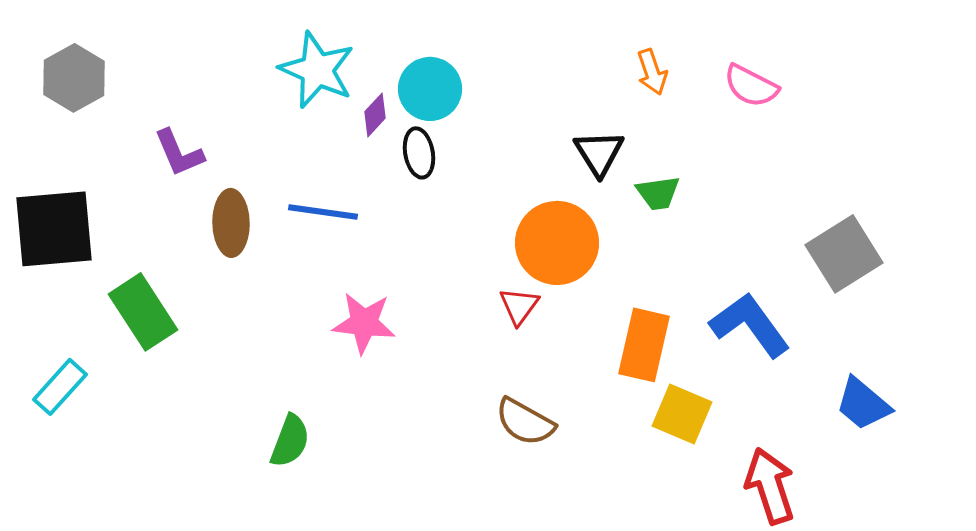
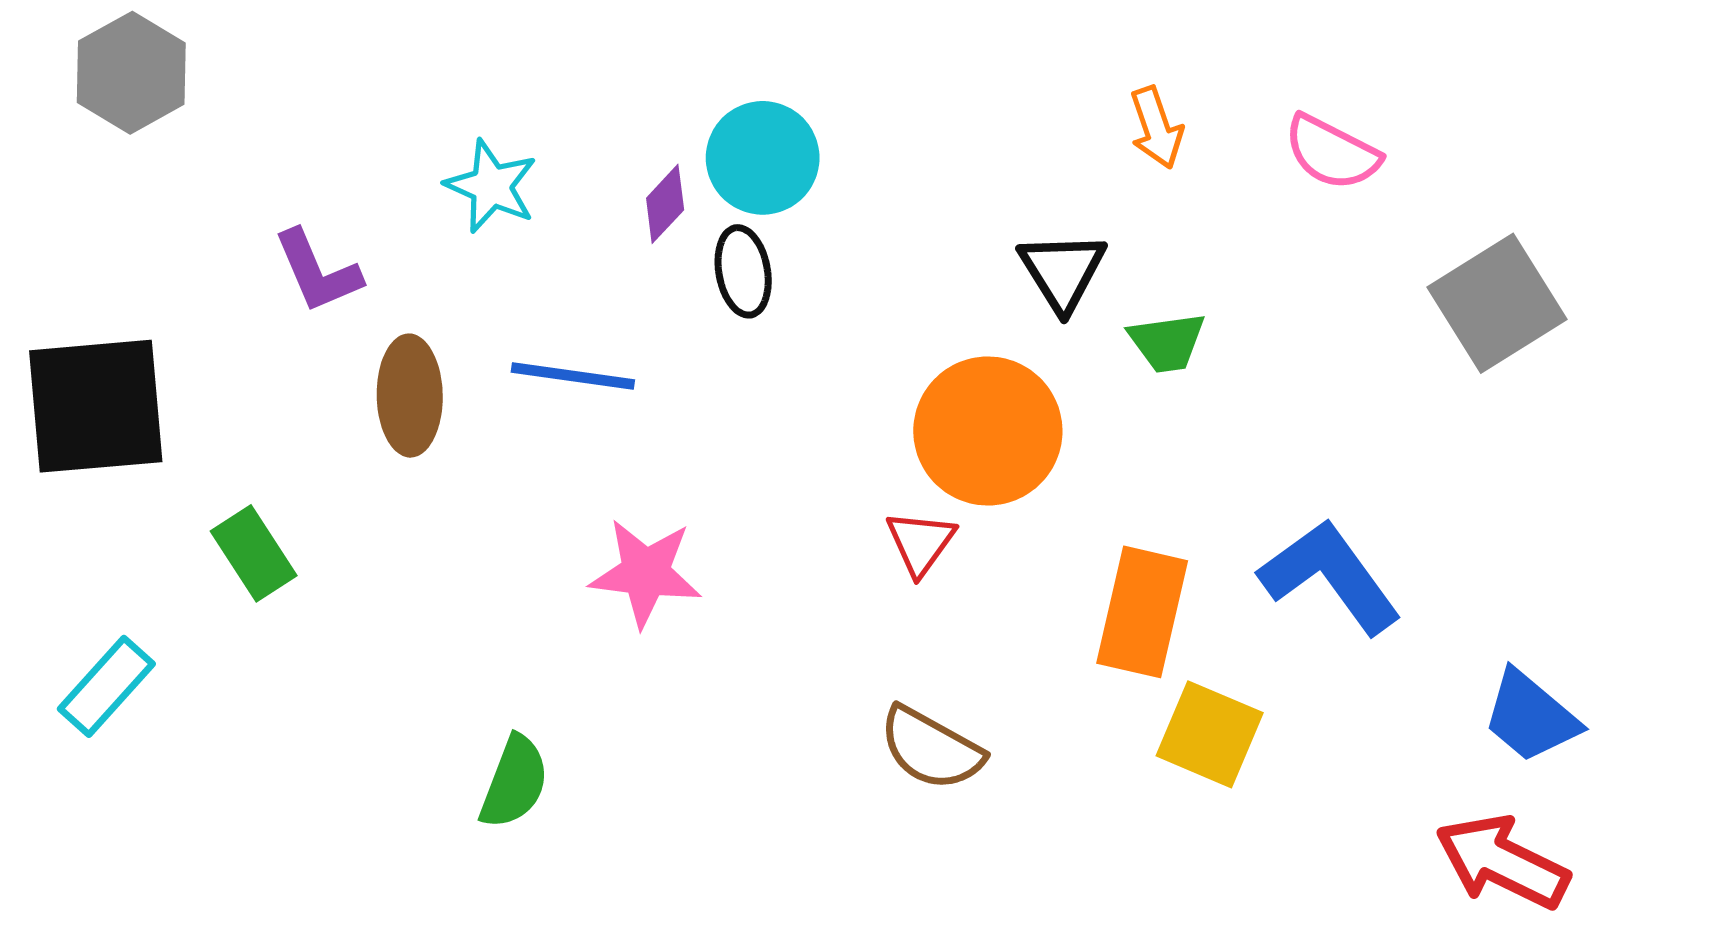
cyan star: (317, 70) -> (491, 186), moved, size x0.7
gray hexagon: (74, 78) -> (131, 73), moved
gray square: (844, 254) -> (1497, 303), moved
green rectangle: (143, 312) -> (254, 553), size x0.7
red arrow: (770, 486) -> (1502, 862), moved, turned -46

